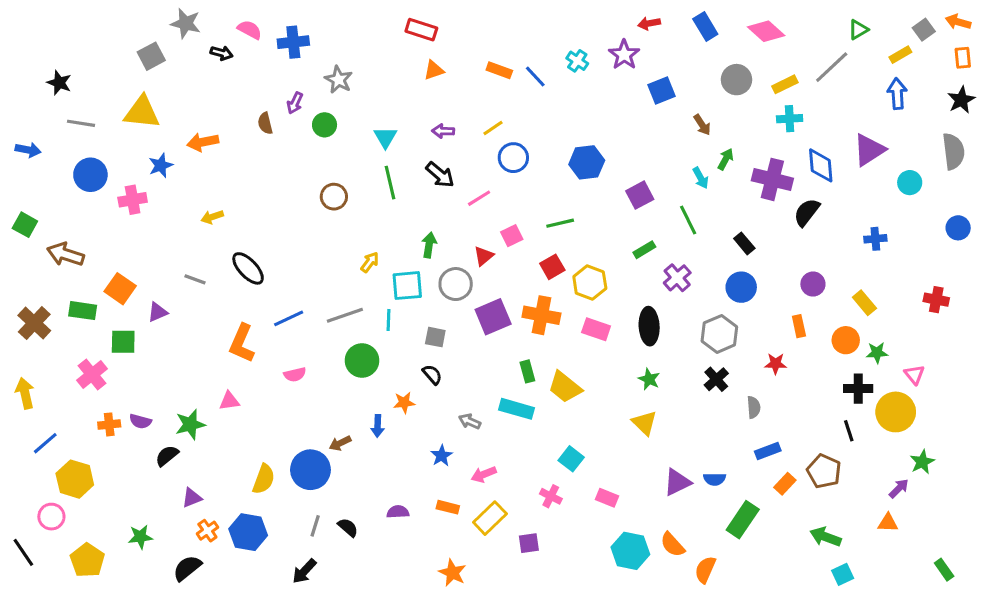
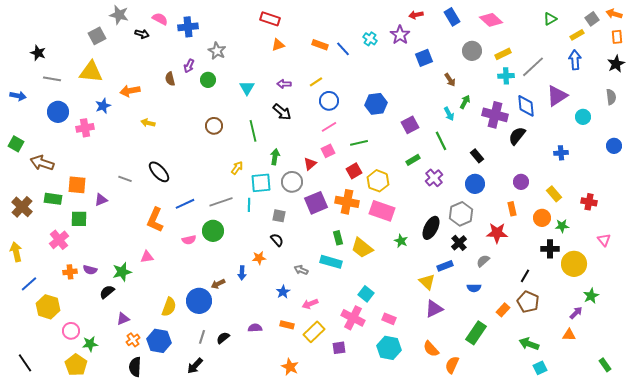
gray line: (832, 67) -> (533, 67), moved
gray semicircle: (953, 151) -> (611, 97), size x0.7
green line: (390, 183) -> (253, 131), moved
pink line: (479, 198) -> (329, 127), moved
yellow arrow: (212, 217) -> (148, 123), moved, turned 32
orange square: (120, 289) -> (77, 185), turned -30
red cross: (936, 300) -> (589, 202), moved
black ellipse: (649, 326) -> (431, 228), moved, turned 30
pink rectangle: (596, 329) -> (382, 211), size x1.4
green circle: (362, 360) -> (213, 231), moved
red star: (776, 364) -> (497, 233), size x1.5
pink triangle: (914, 375) -> (604, 240), moved
green star: (649, 379) -> (401, 241), moved
gray semicircle: (754, 407) -> (483, 261), turned -128
yellow triangle: (644, 423) -> (427, 282), moved
black line: (849, 431) -> (525, 276), moved, turned 48
blue rectangle: (768, 451) -> (445, 266), moved
blue semicircle: (715, 479) -> (474, 288), moved
pink cross: (551, 496) -> (353, 318), size x1.6
pink circle: (51, 517) -> (71, 331), moved
black semicircle: (348, 527) -> (223, 338), turned -80
cyan hexagon: (630, 551) -> (389, 348), moved
black line: (23, 552) -> (25, 363), moved
yellow pentagon: (87, 560) -> (76, 365), moved
black semicircle: (187, 568) -> (135, 367), moved, turned -48

